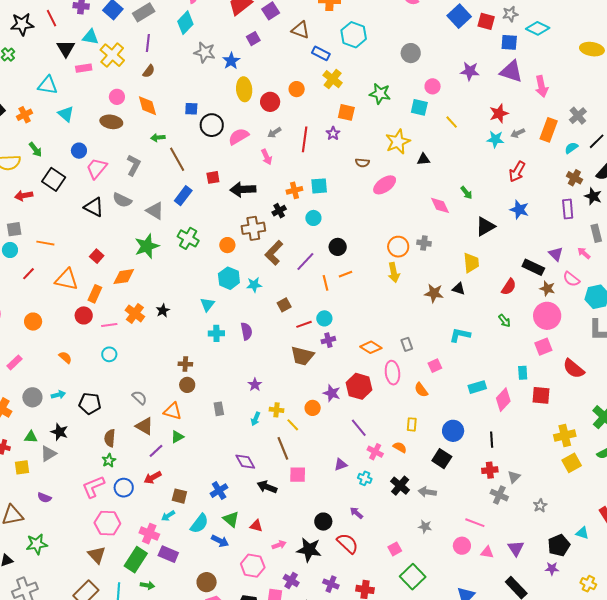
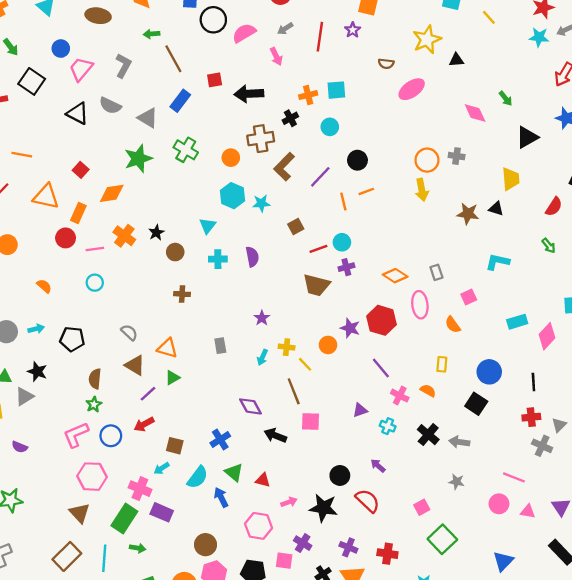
brown circle: (187, 385) -> (175, 252), moved
blue arrow: (220, 541) -> (221, 497), turned -144

